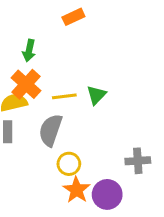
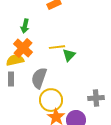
yellow line: (64, 96) -> (57, 47), moved
yellow circle: (69, 164) -> (51, 100), size x1.5

